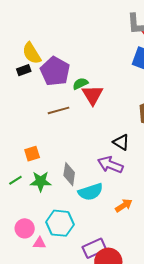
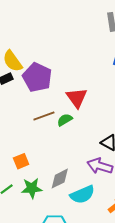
green semicircle: (80, 84) -> (65, 120), moved
gray diamond: (69, 174) -> (60, 179), turned 60

